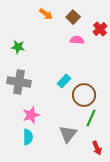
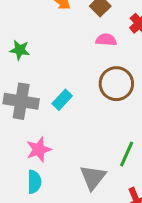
cyan rectangle: (64, 81) -> (62, 100), moved
brown circle: (84, 95) -> (116, 84), moved

